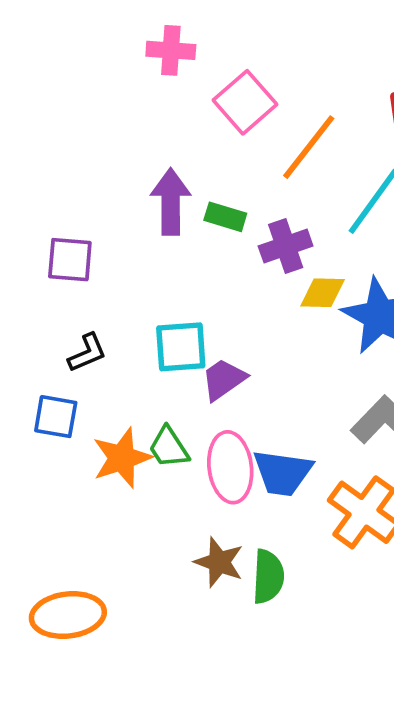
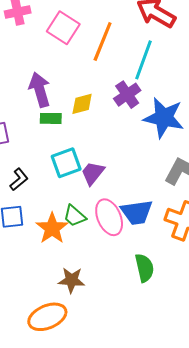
green rectangle: (225, 217) -> (51, 118), moved
purple cross: (286, 246) -> (127, 95), moved
yellow diamond: (323, 293) -> (82, 104), moved
brown star: (219, 562) -> (71, 280), moved

